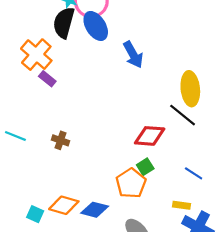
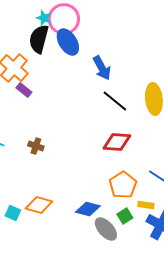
black line: (183, 115) -> (115, 101), moved
green square: (145, 167) -> (125, 216), moved
orange pentagon: (131, 183) -> (123, 185), moved
blue diamond: (95, 210) -> (88, 209), moved

